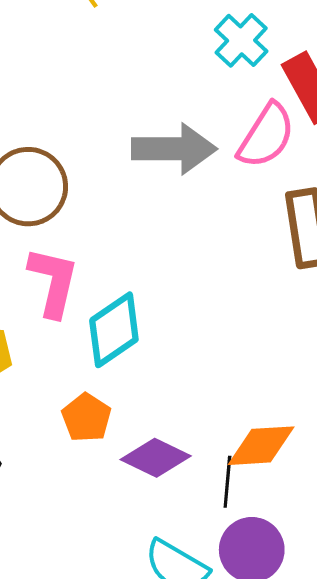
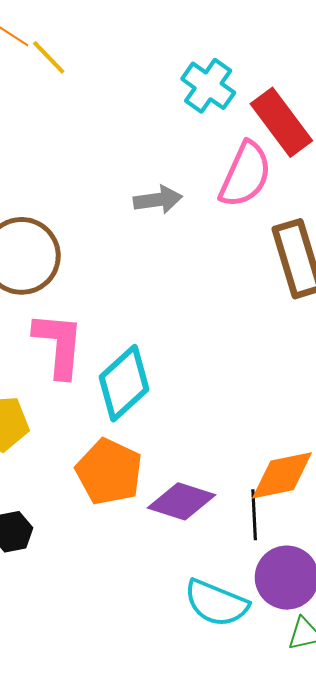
gray arrow: (174, 149) -> (158, 200), size x0.6
orange pentagon: (86, 418) -> (109, 472), size x1.4

